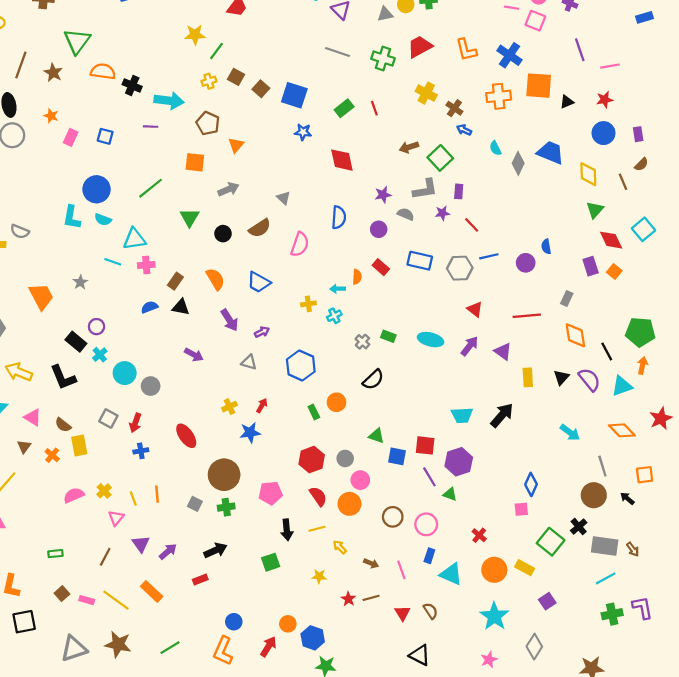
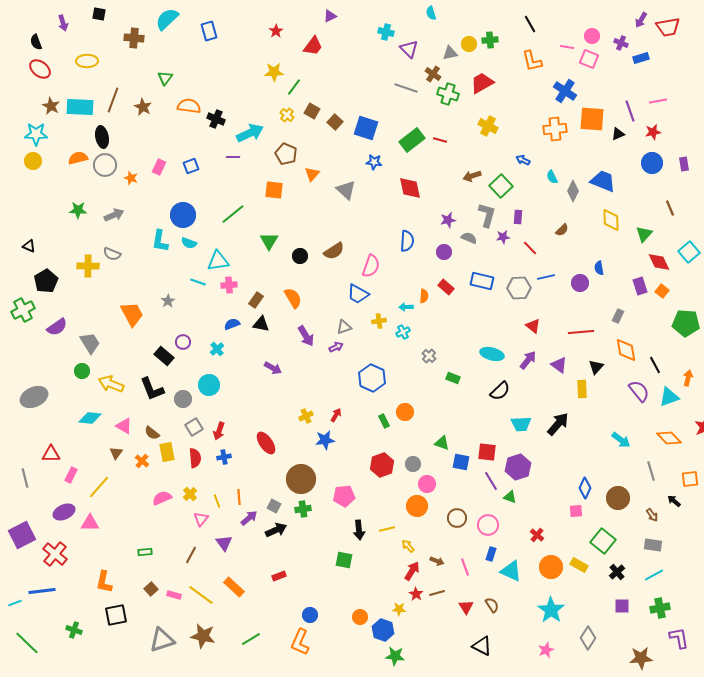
blue rectangle: (645, 17) -> (641, 58), moved
green triangle: (77, 41) -> (165, 78), size x0.6
orange L-shape: (466, 50) -> (532, 61), moved
purple line: (580, 50) -> (630, 111), moved
yellow cross: (209, 81) -> (287, 115), turned -32
cyan arrow: (169, 101) -> (250, 133), turned -32
green rectangle: (344, 108) -> (412, 140), size x1.4
red line: (374, 108) -> (440, 140), turned -56
brown cross: (454, 108) -> (433, 74), moved
orange star: (51, 116) -> (131, 178), moved
blue square: (105, 136) -> (191, 166), turned -35
brown semicircle: (641, 164) -> (562, 230), moved
yellow diamond: (588, 174) -> (611, 220), moved
gray arrow: (228, 189) -> (114, 215), moved
gray L-shape: (425, 189) -> (487, 215), turned -65
gray triangle: (284, 198) -> (346, 190), moved, size x1.5
blue trapezoid: (259, 282) -> (358, 294), moved
green pentagon: (640, 332) -> (686, 323), moved
green rectangle: (388, 336) -> (453, 378), moved
cyan cross: (100, 355) -> (217, 349), moved
gray triangle: (249, 362) -> (344, 327), moved, turned -35
black triangle: (561, 377) -> (596, 367), moved
black semicircle: (373, 380) -> (500, 391), moved
gray circle: (151, 386) -> (183, 399), moved
gray square: (108, 418) -> (194, 427), turned 30
brown circle: (594, 495) -> (618, 498), moved
red semicircle: (318, 496) -> (195, 458), moved, turned 30
black cross: (579, 527) -> (617, 572), moved
gray rectangle: (605, 546) -> (653, 545), size x0.7
brown arrow: (633, 549) -> (652, 515), moved
black arrow: (215, 550) -> (276, 530), moved
purple arrow: (168, 551) -> (249, 518), moved
green square: (271, 562) -> (344, 560), turned 30
yellow star: (319, 576) -> (399, 609), moved
purple square: (547, 601) -> (622, 606), moved, turned 35
purple L-shape: (642, 608) -> (679, 638), moved
red arrow: (268, 647) -> (412, 571), moved

